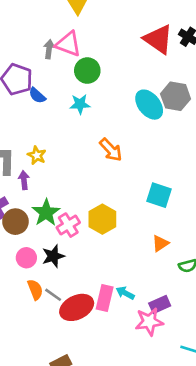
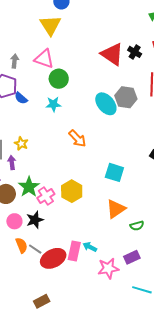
gray arrow: (49, 49) -> (15, 61), moved
orange triangle: (160, 243) -> (116, 209), size x1.5
purple rectangle: (160, 304) -> (132, 257), moved

